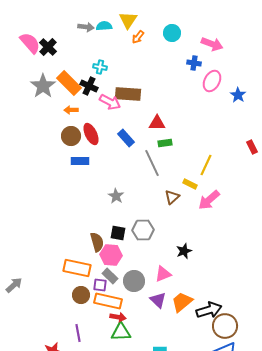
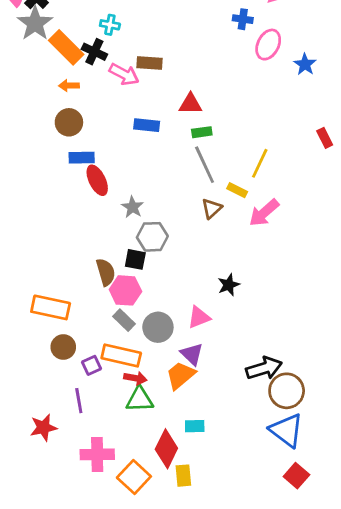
gray star: (43, 86) -> (35, 23), moved
brown rectangle: (128, 94) -> (149, 63), size x0.7
red ellipse: (91, 134) -> (97, 180), moved
blue rectangle: (126, 138) -> (147, 125), turned -42
gray line: (152, 163) -> (205, 165), moved
gray hexagon: (143, 230) -> (152, 237), moved
orange rectangle: (77, 268) -> (51, 307), moved
purple square: (100, 285) -> (92, 365), moved, turned -32
brown circle: (81, 295) -> (63, 347), moved
orange trapezoid: (182, 302) -> (181, 375), moved

